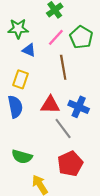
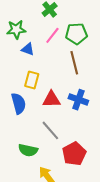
green pentagon: (81, 37) -> (76, 34), turned -30
brown line: (63, 67) -> (74, 63), moved
yellow rectangle: (20, 79) -> (32, 80), moved
gray line: (63, 129) -> (50, 130), moved

